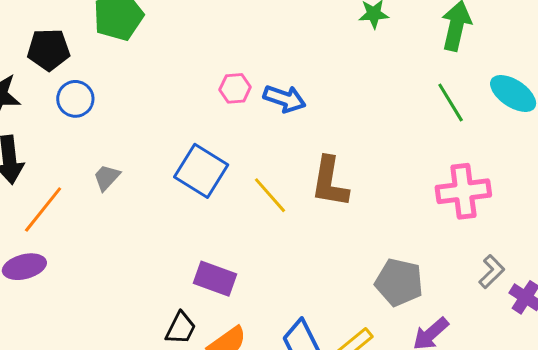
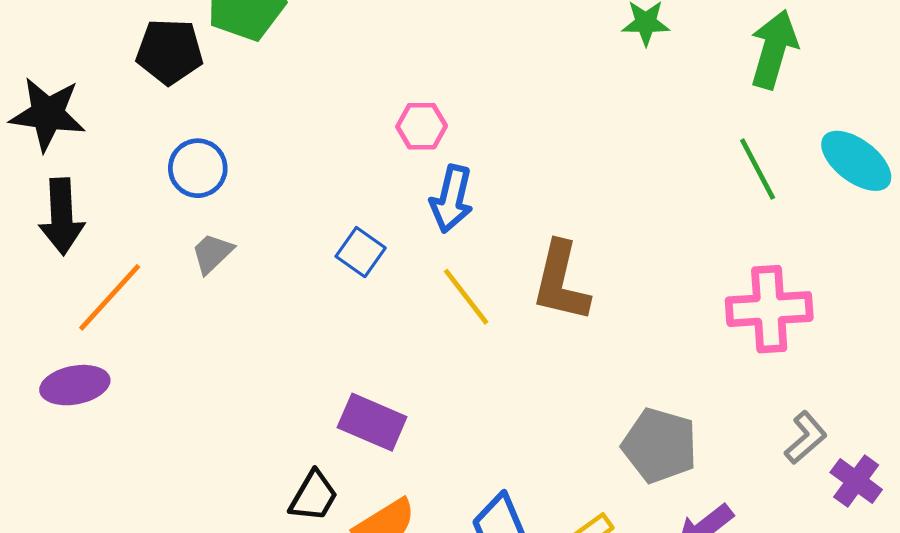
black pentagon: (49, 50) -> (169, 52), moved
blue circle: (75, 99) -> (198, 168), moved
blue arrow: (285, 99) -> (452, 199), moved, turned 81
blue square: (201, 171) -> (361, 252), size x0.6

